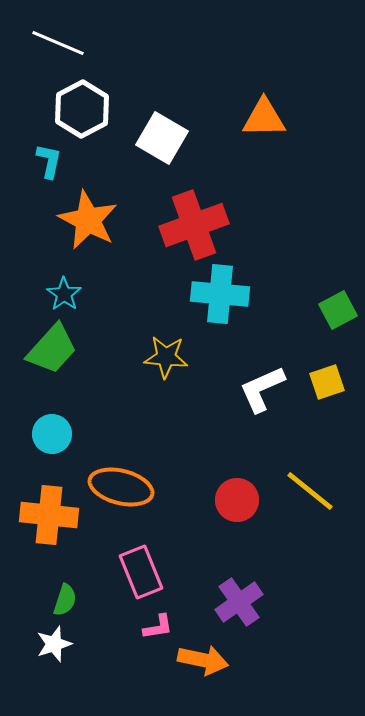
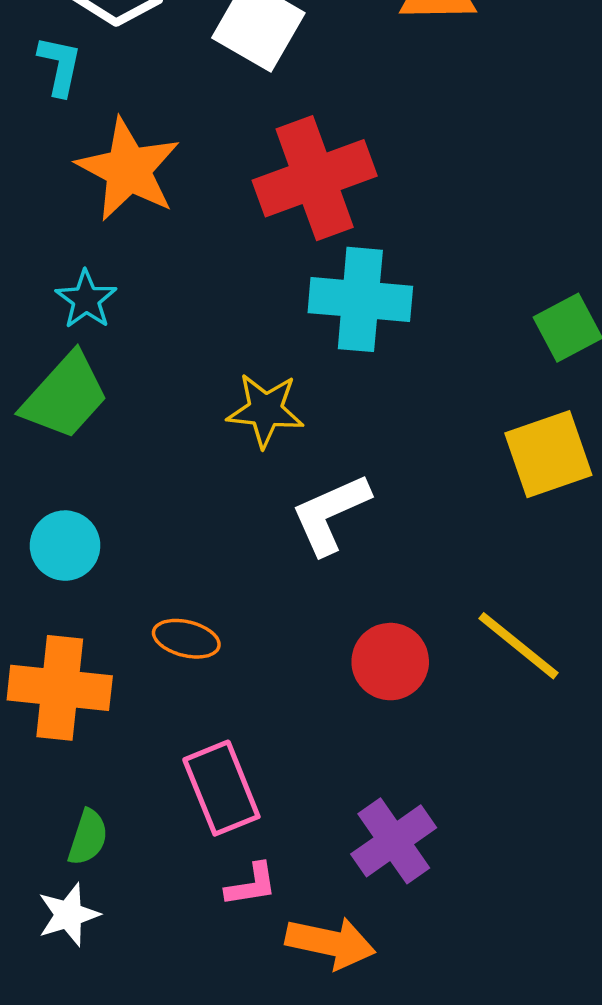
yellow square: (327, 382) -> (548, 454), size x1.4
white L-shape: (262, 389) -> (330, 514), moved
orange ellipse: (121, 487) -> (186, 639), size x0.6

